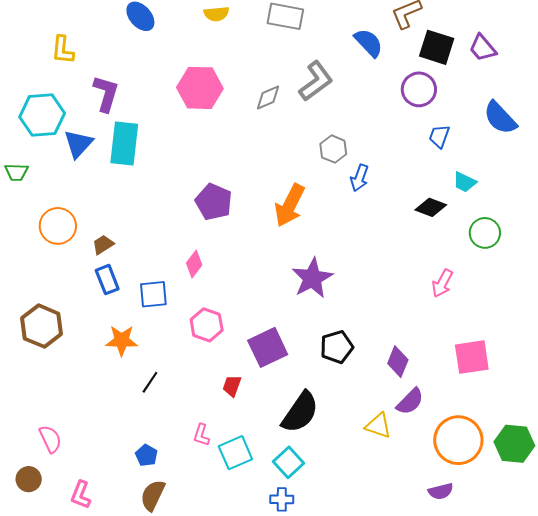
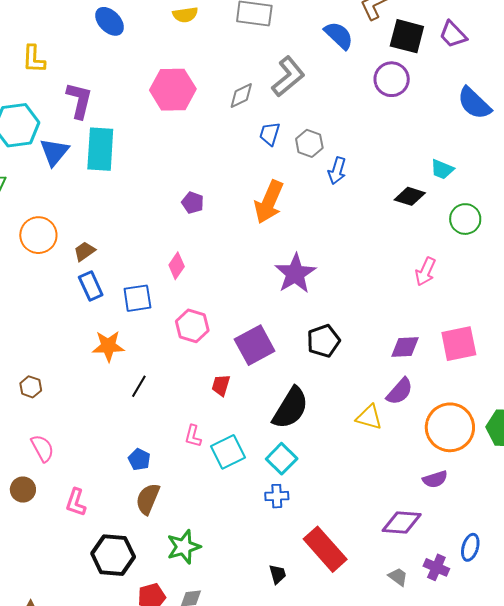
blue trapezoid: (439, 136) -> (270, 134), moved
purple pentagon: (214, 202) -> (193, 203), size x0.6
brown hexagon: (42, 326) -> (31, 387), moved, size x0.5
purple diamond: (398, 362) -> (405, 347), moved, turned 68

